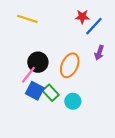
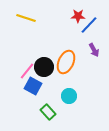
purple arrow: (99, 53) -> (94, 50), turned -48
black circle: (38, 62) -> (44, 67), moved
green rectangle: (51, 93) -> (48, 112), moved

